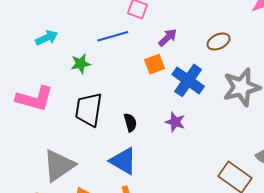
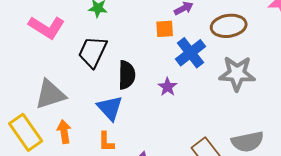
brown ellipse: (219, 41) -> (229, 26), size x1.6
black semicircle: (130, 122) -> (127, 75), size x1.6

